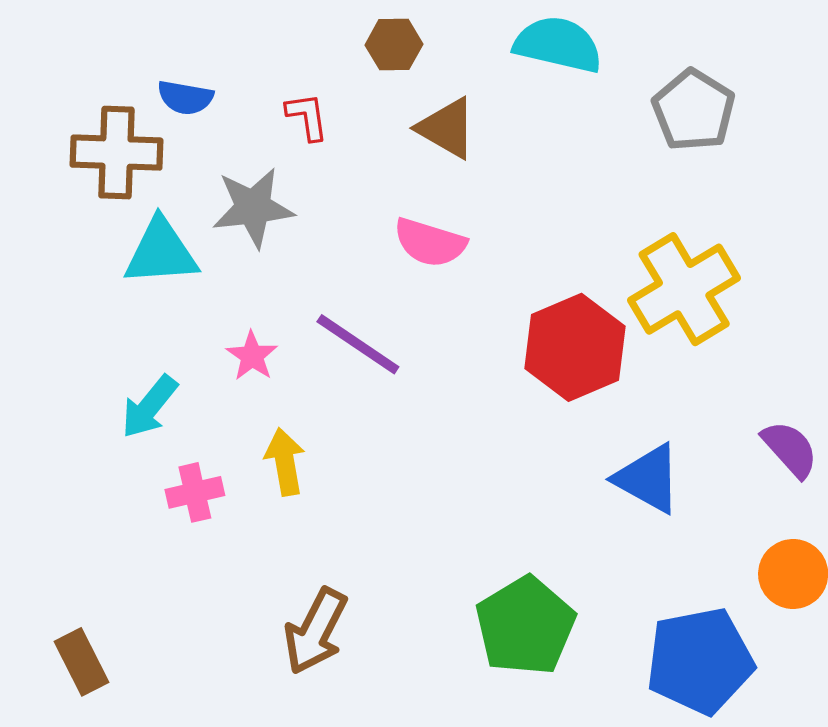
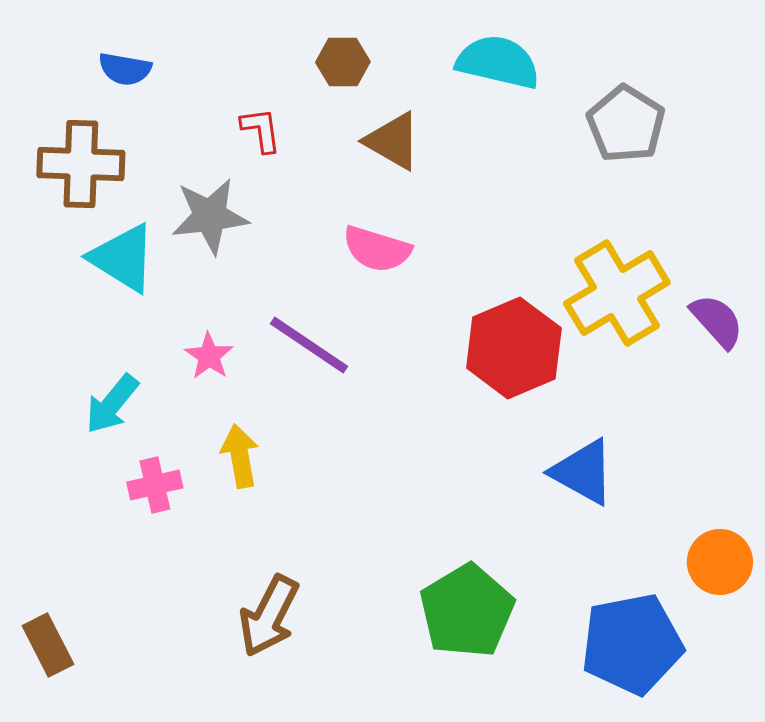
blue semicircle: (185, 97) -> (125, 69), moved
cyan triangle: (161, 252) -> (123, 258), turned 36
purple semicircle: (790, 449) -> (717, 321), moved

